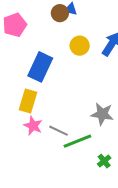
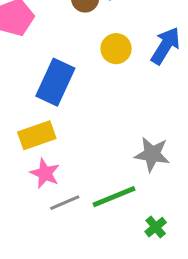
yellow rectangle: (28, 101) -> (37, 135), turned 55
gray line: (59, 131) -> (65, 203), moved, turned -48

